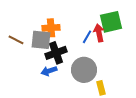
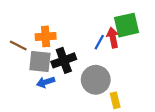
orange cross: (51, 28) -> (46, 36), moved
gray square: (41, 40) -> (40, 62), moved
blue arrow: (49, 71) -> (46, 82), moved

